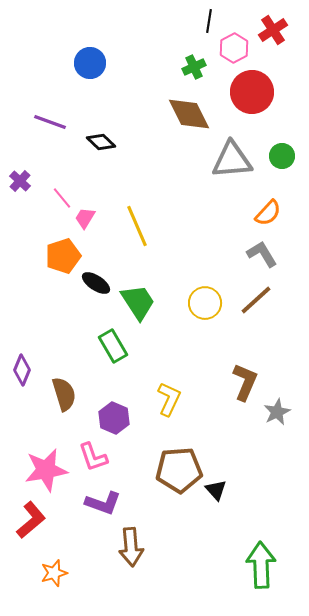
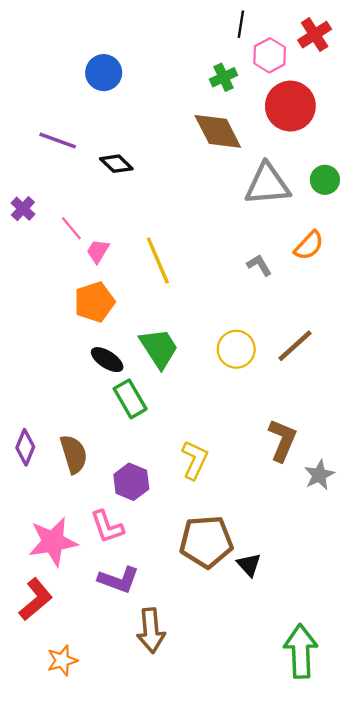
gray L-shape: (262, 254) -> (259, 265), moved, size x0.7
orange pentagon: (63, 256) -> (94, 302), moved
black ellipse: (96, 283) -> (107, 360), moved
purple diamond: (22, 370) -> (25, 447), moved

